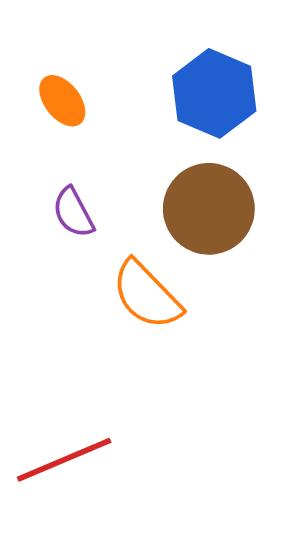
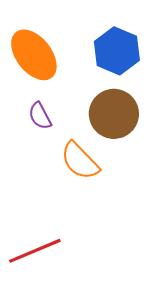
orange ellipse: (62, 101) -> (34, 55), size x1.8

